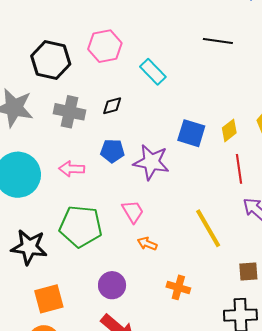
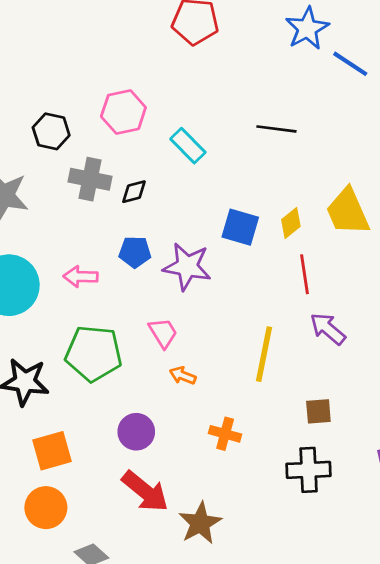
black line: (218, 41) -> (276, 129), moved
black hexagon: (51, 60) -> (51, 131), size x0.7
gray cross: (70, 112) -> (90, 179), moved
yellow line: (208, 228) -> (264, 354), turned 42

